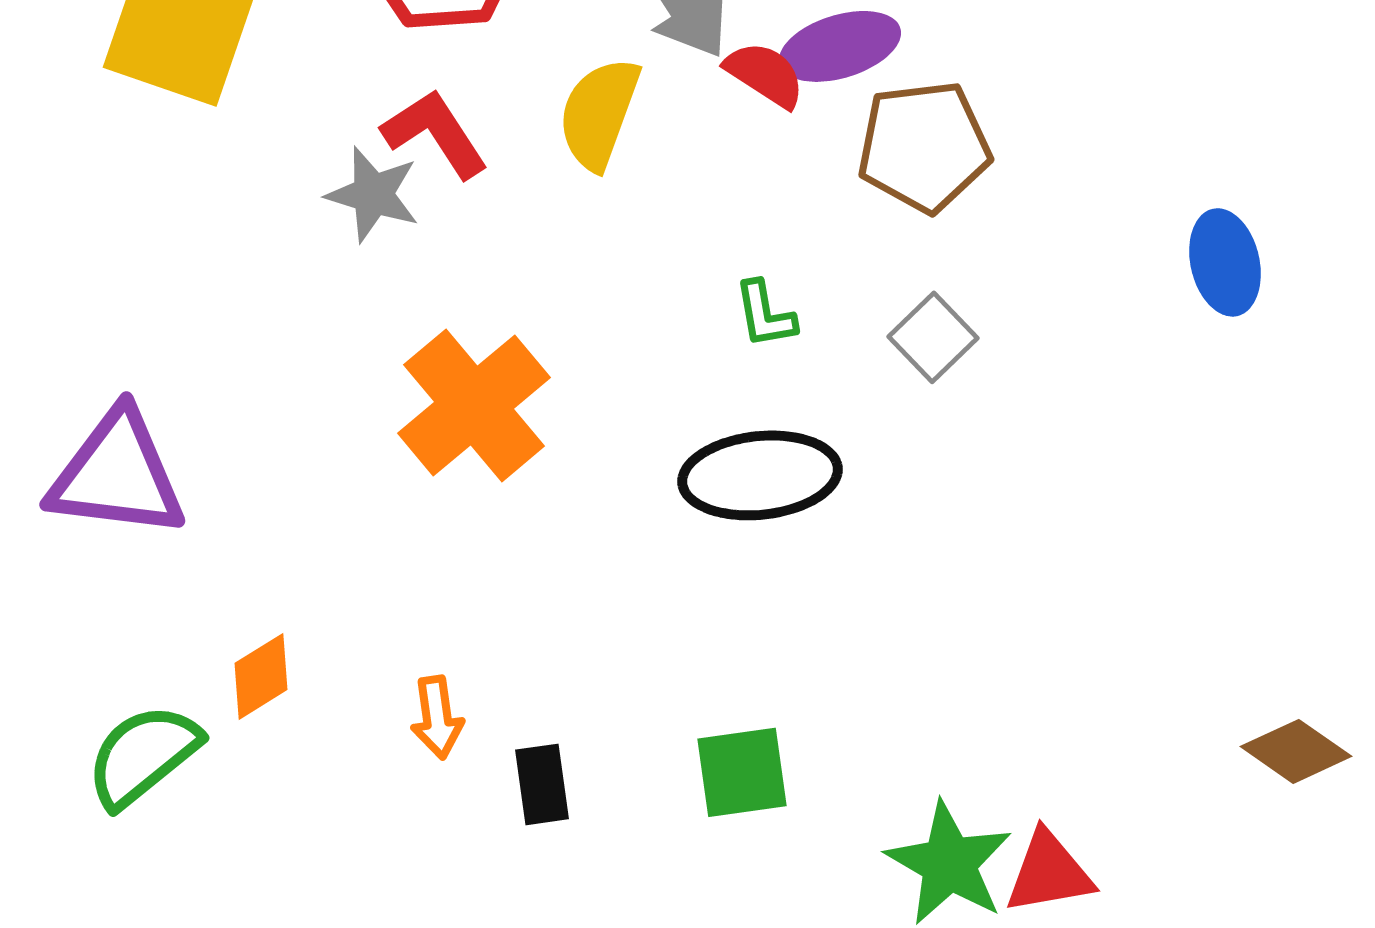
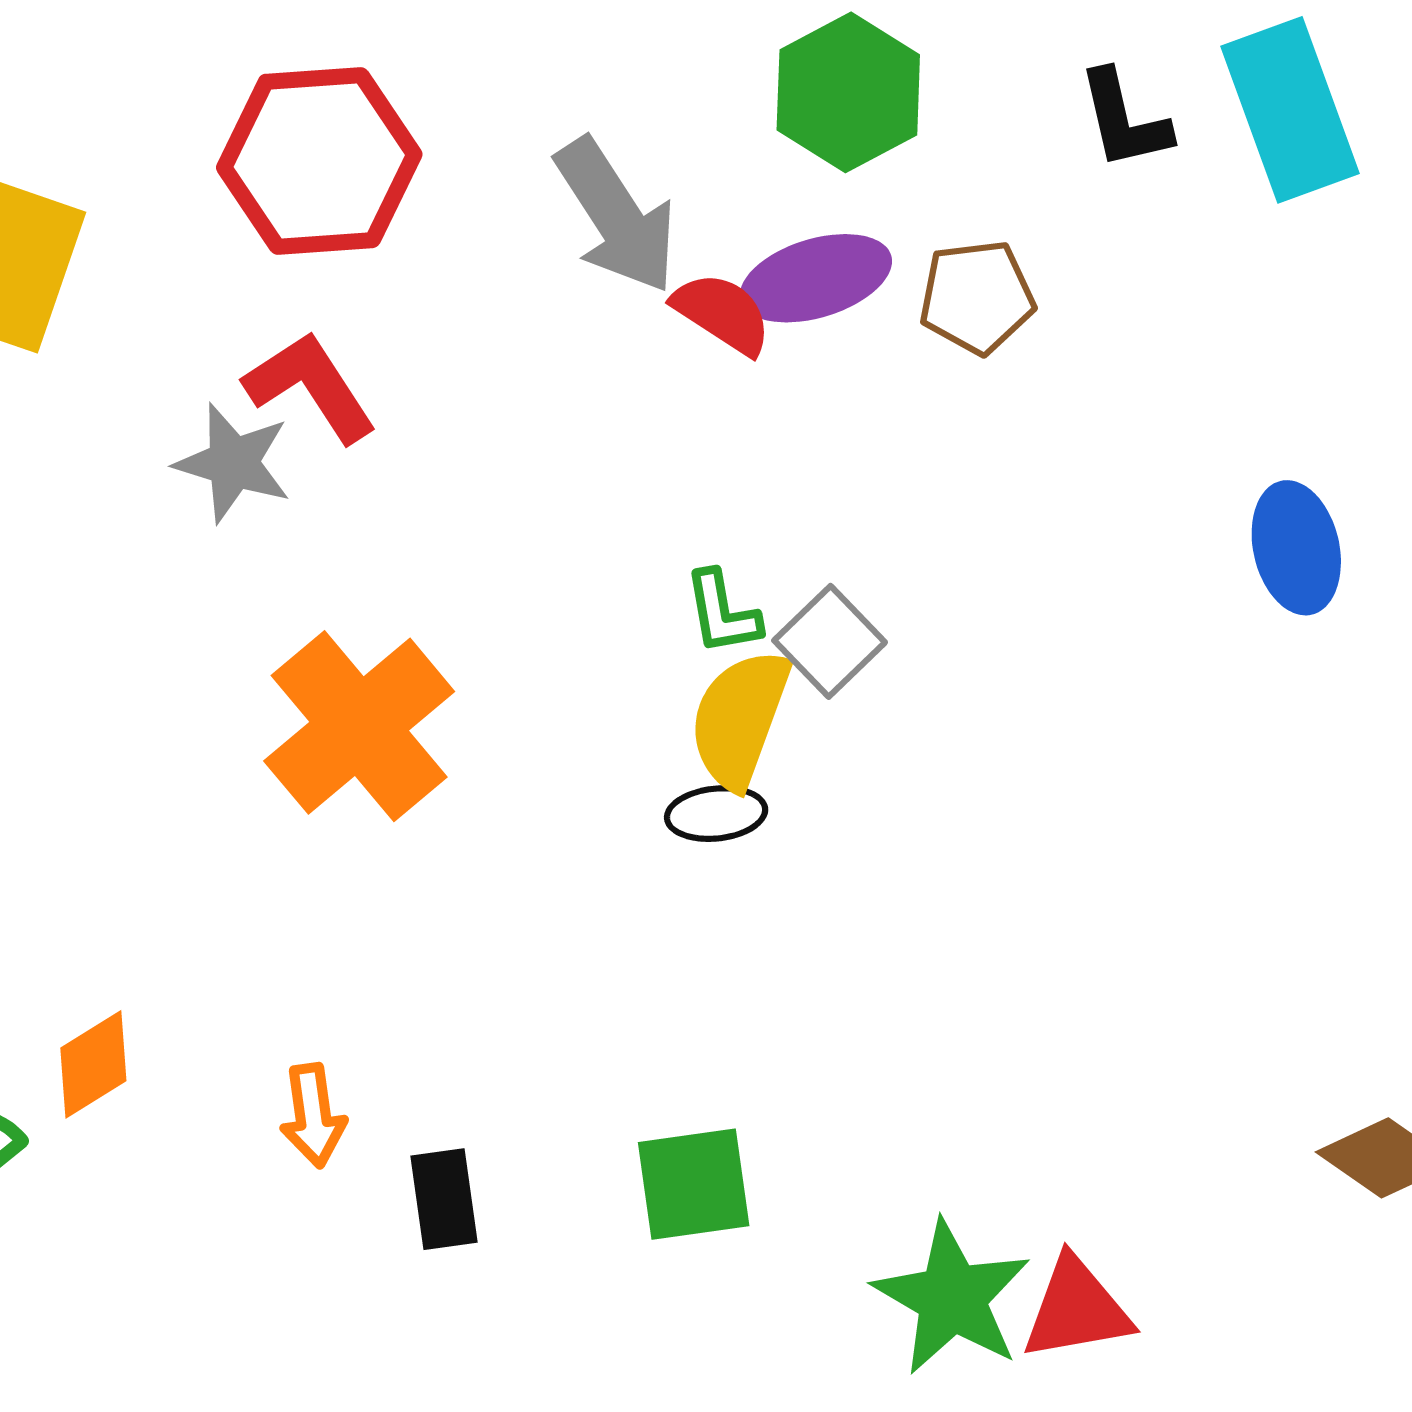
yellow semicircle: (599, 113) -> (740, 719), moved
brown pentagon: (924, 146) -> (977, 297), moved, size x0.7
gray square: (933, 337) -> (830, 641), moved
black ellipse: (760, 475) -> (716, 814), size x0.5

